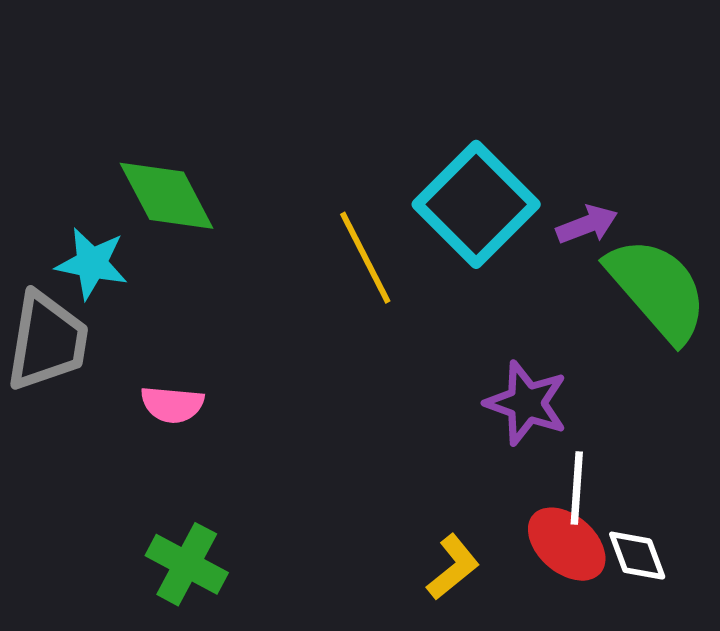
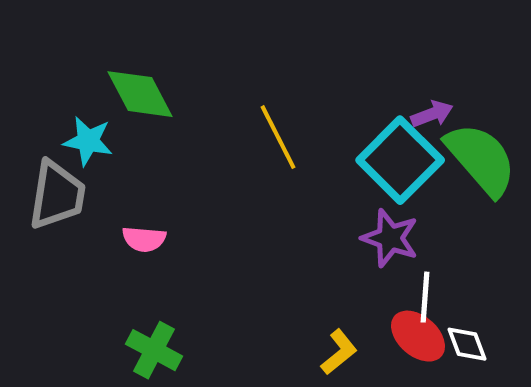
cyan square: (476, 204) -> (400, 160), moved

